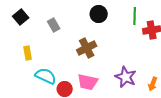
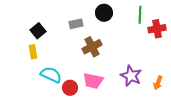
black square: (21, 17) -> (38, 31), moved
gray rectangle: (54, 25) -> (76, 24), moved, turned -72

